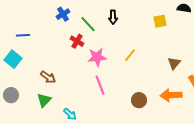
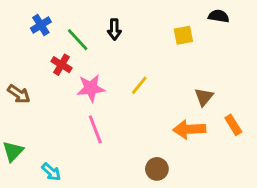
brown arrow: (48, 77) -> (19, 94), moved
orange arrow: (171, 95) -> (189, 129), moved
brown circle: (139, 100) -> (157, 169), moved

